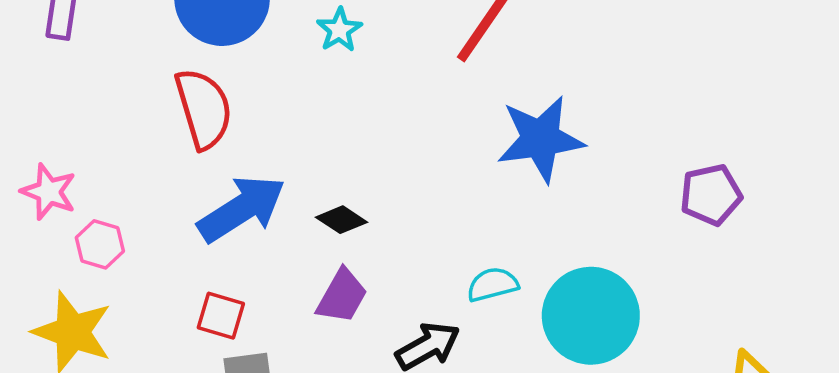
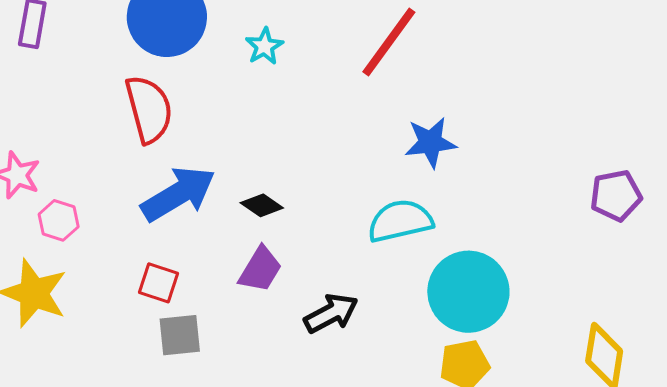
blue star: (541, 139) -> (430, 142), size x0.7
purple pentagon: (711, 195) -> (616, 196), moved
cyan semicircle: (493, 284) -> (400, 221), moved, size x1.5

